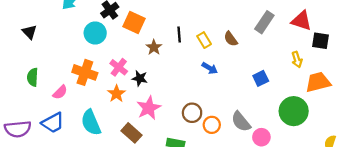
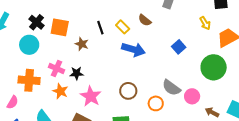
blue arrow: (210, 68) -> (133, 49), size x1.6
orange circle: (212, 125) -> (156, 103), moved

